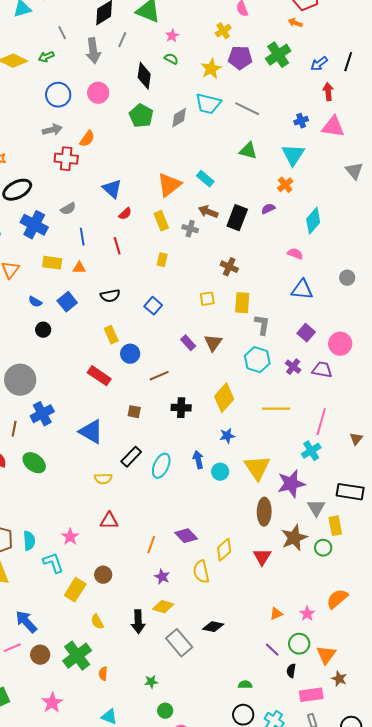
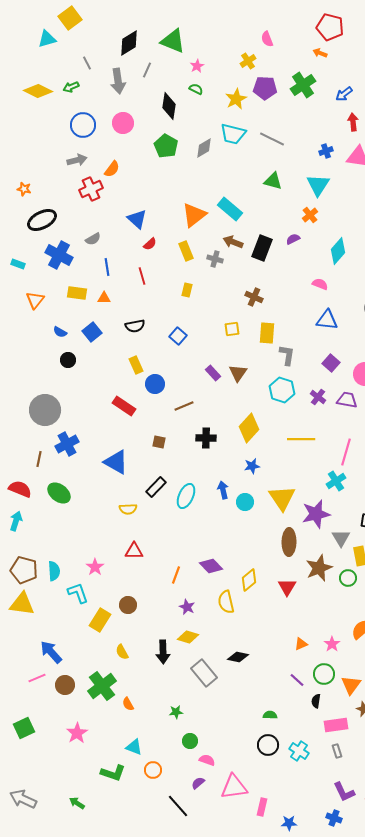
red cross: (66, 159) -> (91, 189), turned -30
cyan rectangle: (205, 179) -> (230, 209), size x1.4
orange semicircle: (103, 674) -> (128, 704), turned -32

